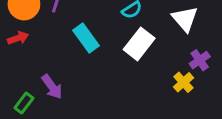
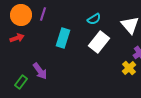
cyan rectangle: (86, 38) -> (63, 38), turned 54

